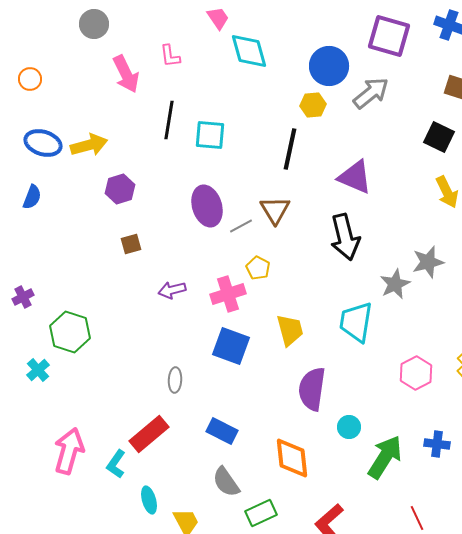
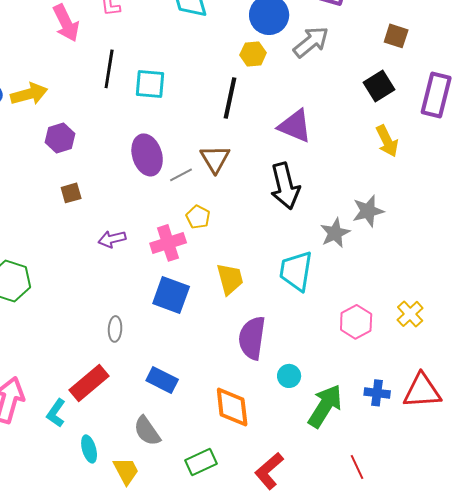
black square: (439, 137) -> (379, 86), turned 32
gray semicircle: (226, 482) -> (147, 431), moved

